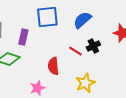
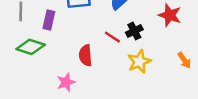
yellow star: (85, 83) -> (139, 62), moved

